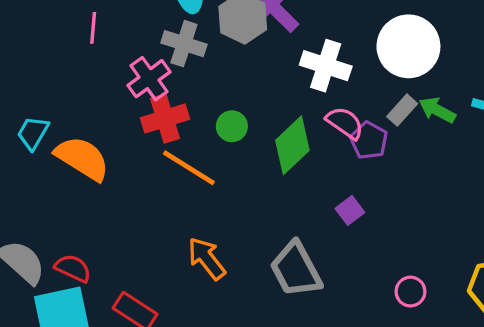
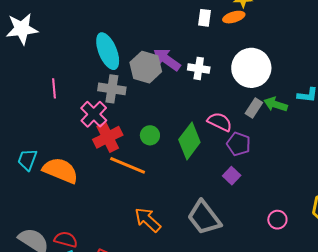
white cross: (326, 66) -> (199, 68), moved, size x0.7
purple pentagon: (369, 140) -> (239, 144), moved

